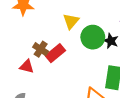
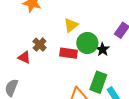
red rectangle: (55, 53) -> (69, 53), moved, turned 36

